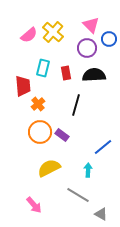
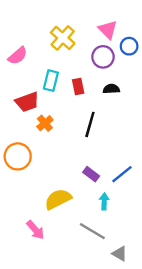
pink semicircle: (29, 35) -> (18, 56), moved
black semicircle: (94, 75) -> (111, 89), size x0.6
red trapezoid: (23, 86) -> (27, 102), turned 75
orange circle: (40, 132) -> (18, 156), moved
purple rectangle: (62, 135) -> (91, 174), moved
pink arrow: (34, 205) -> (35, 230), moved

